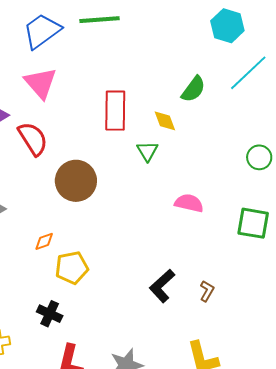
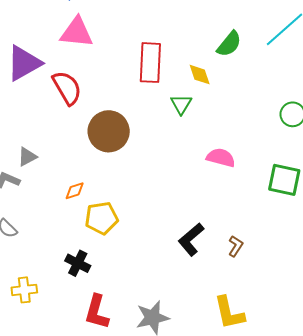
pink triangle: (40, 83) -> (77, 32), turned -45

